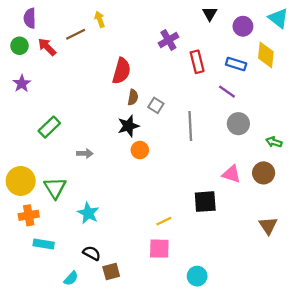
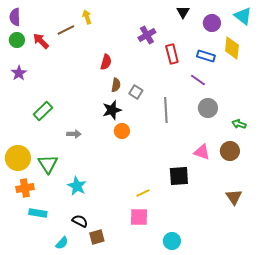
purple semicircle: (30, 18) -> (15, 17), moved
red semicircle: (121, 71) -> (106, 62), size x0.7

